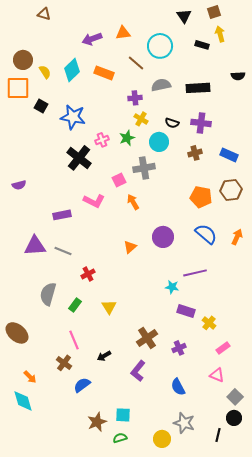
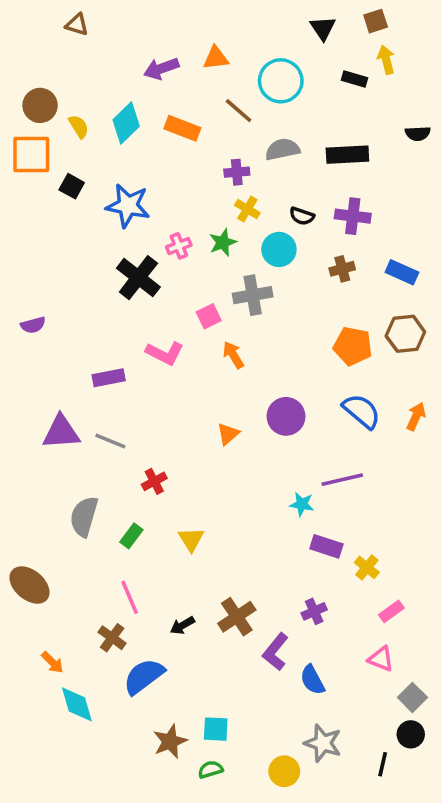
brown cross: (147, 338) -> (237, 617), moved
purple L-shape: (138, 371) -> (275, 652), moved
blue semicircle: (82, 385) -> (144, 676), size x1.4
cyan diamond: (23, 401) -> (77, 704), moved

